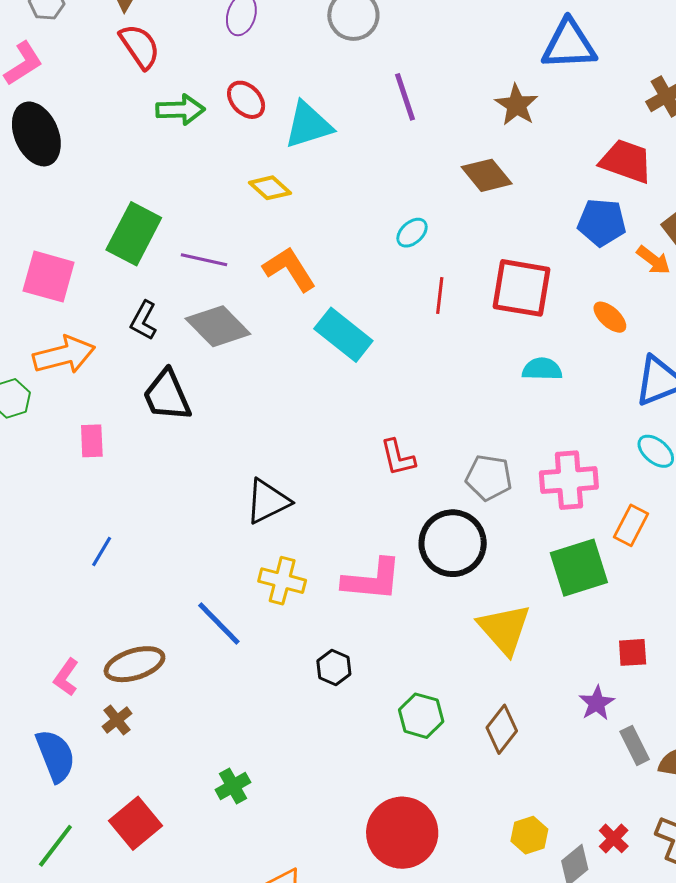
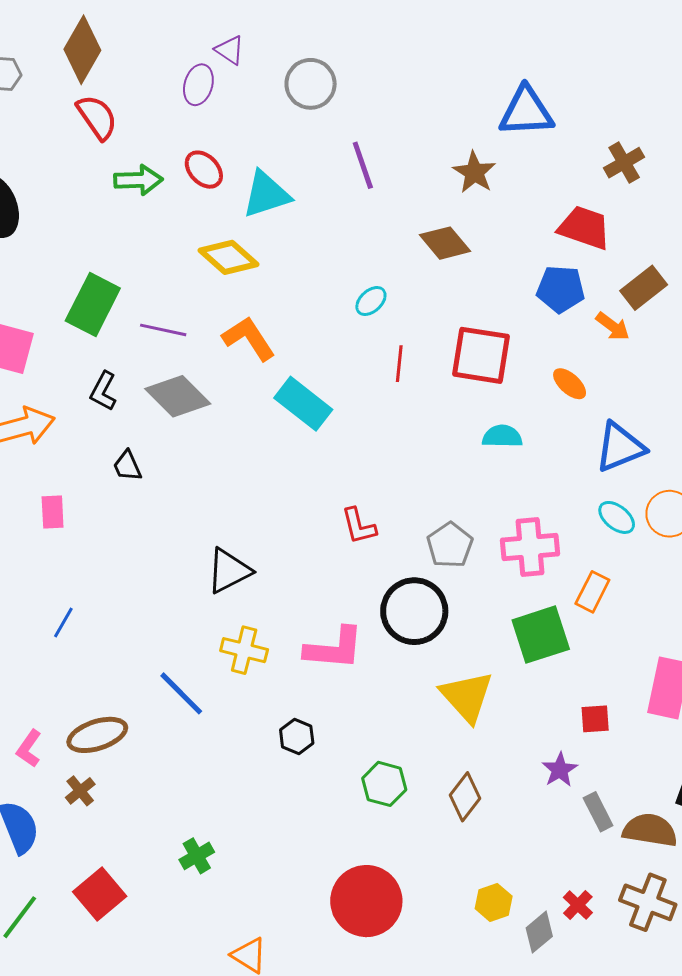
yellow diamond: (270, 188) -> (228, 257), size x1.4
black trapezoid: (167, 396) -> (127, 466), size x0.6
gray pentagon: (489, 478) -> (450, 545), turned 30

